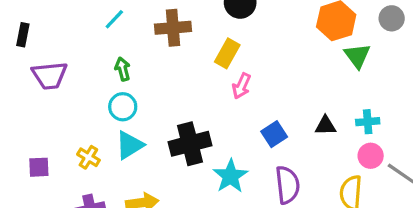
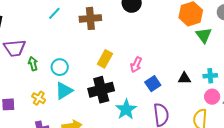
yellow rectangle: (227, 53) -> (105, 59), moved
green arrow: (123, 69) -> (33, 64), moved
pink arrow: (241, 86) -> (136, 65), moved

